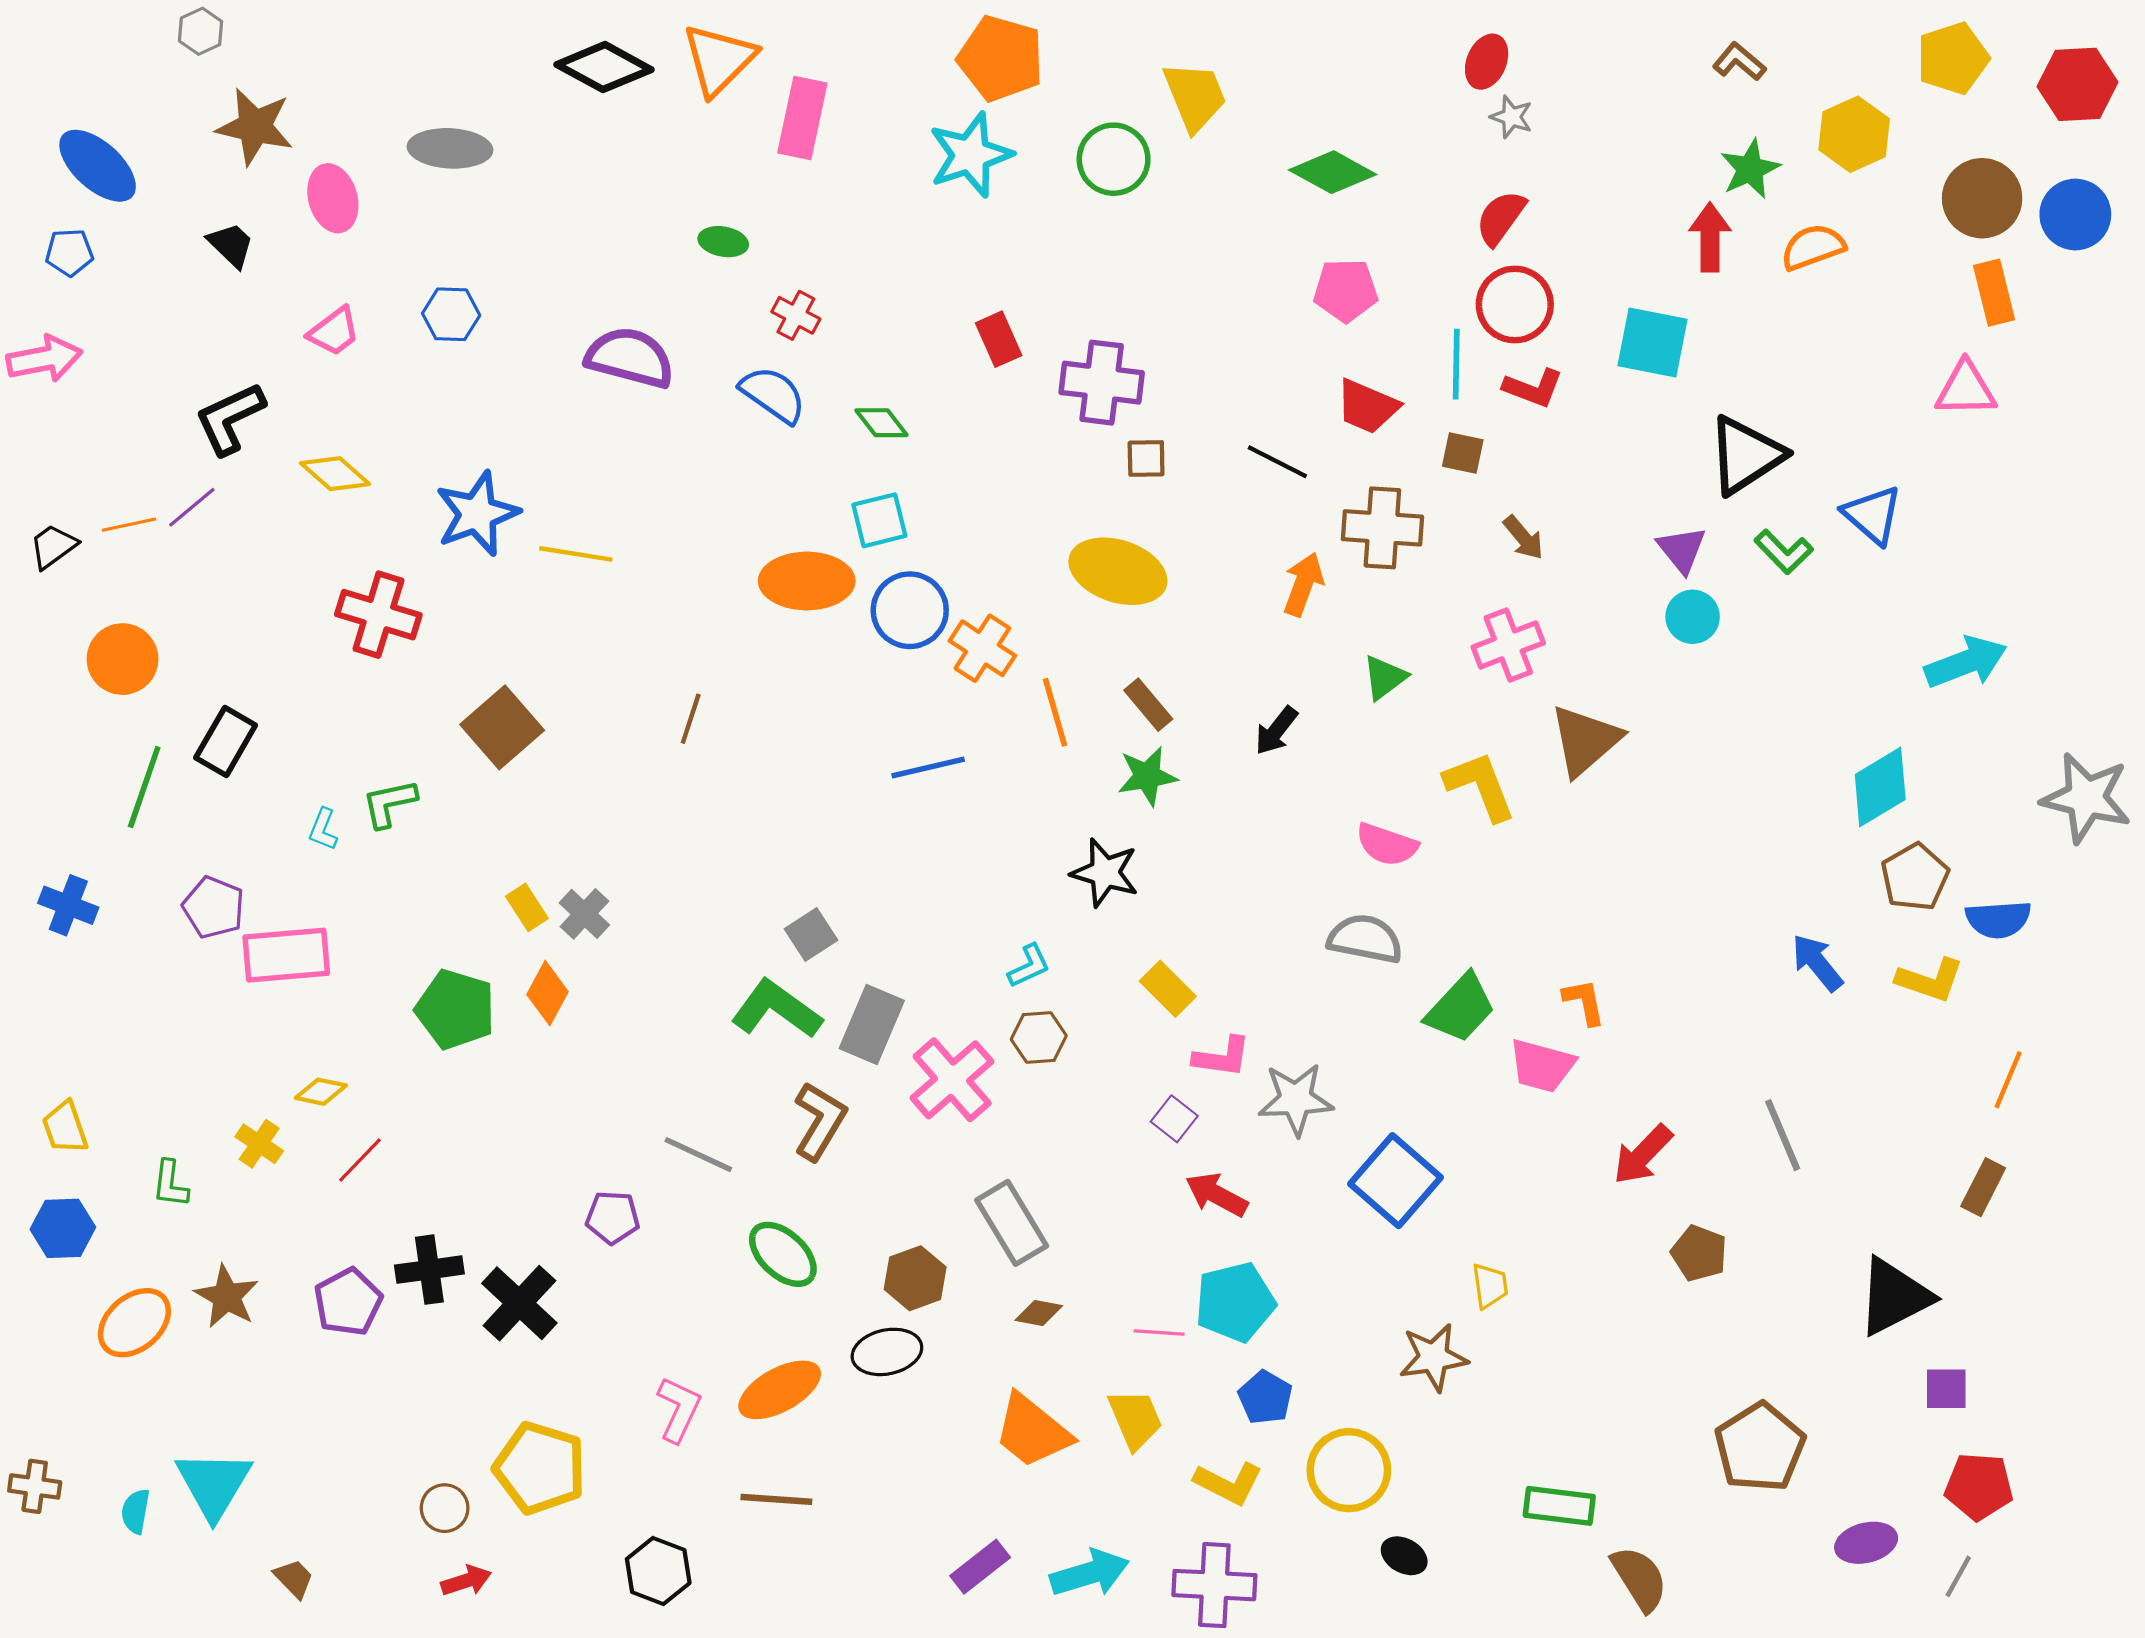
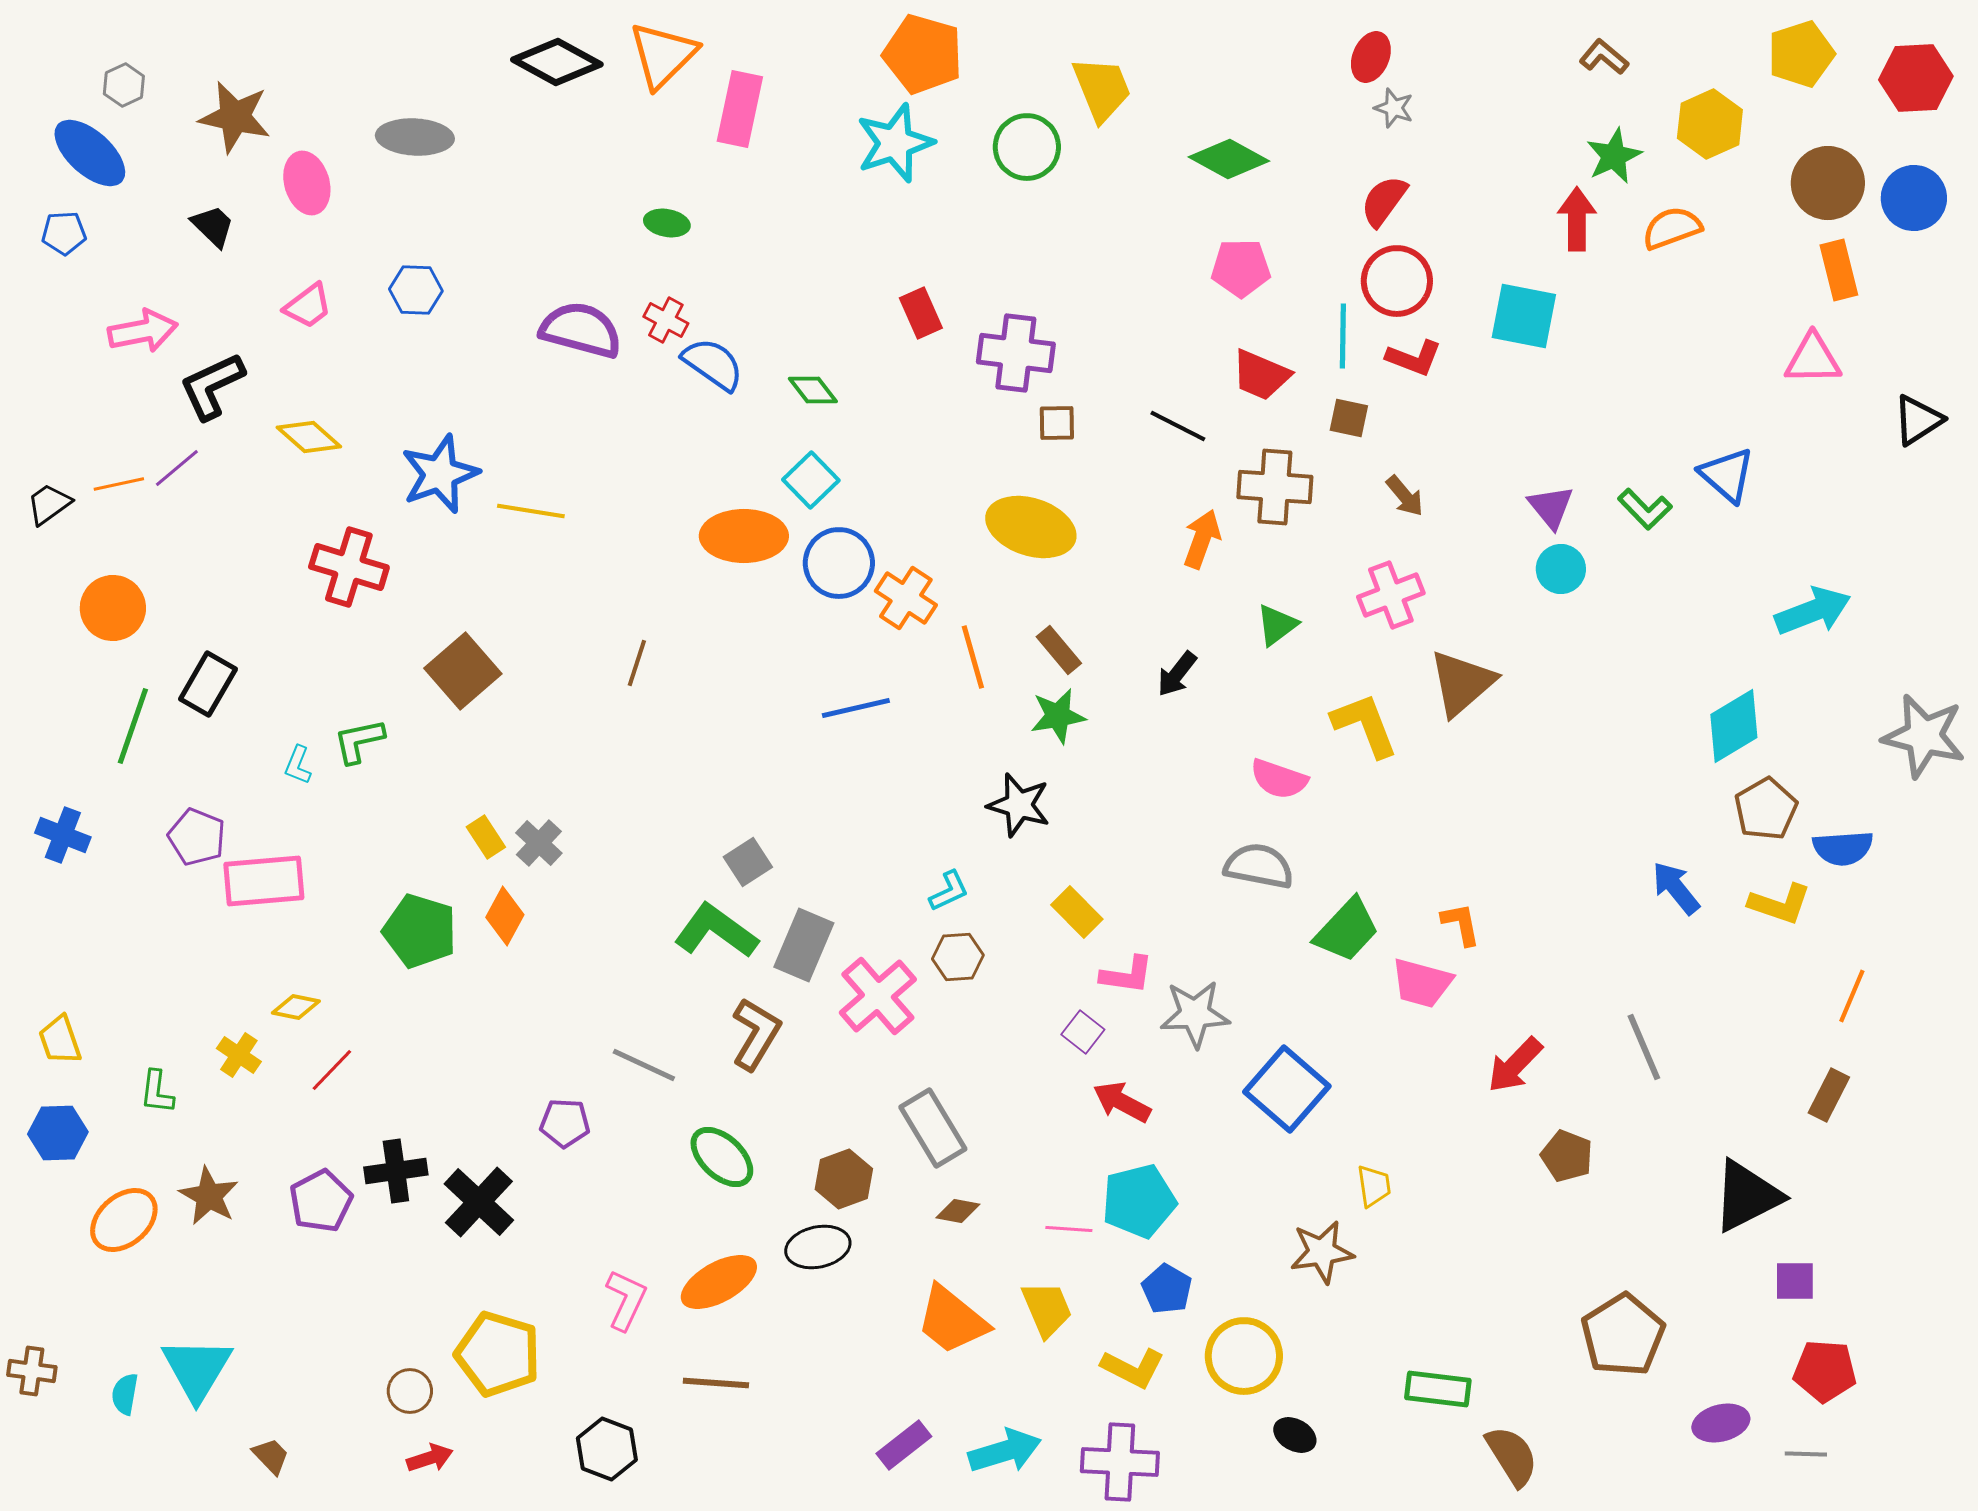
gray hexagon: (201, 31) -> (124, 85), moved
red cross: (796, 315) -> (666, 320), moved
pink arrow: (44, 359) -> (143, 331), moved
black triangle: (1746, 455) -> (1918, 420), moved, size x0.7
cyan square: (879, 520) -> (811, 480), turned -30
gray line: (1958, 1576) -> (1806, 1454), turned 63

